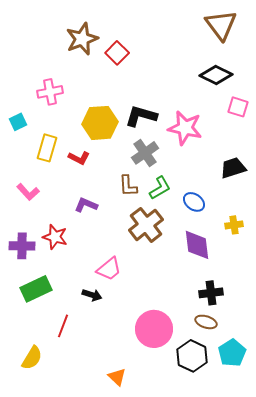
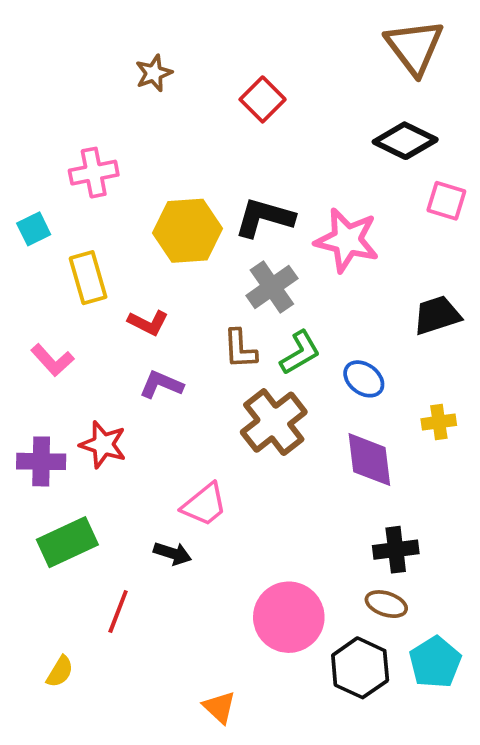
brown star: (82, 39) -> (154, 73), size x0.6
red square: (117, 53) -> (263, 99), moved
yellow rectangle: (47, 148) -> (88, 278), turned -32
red L-shape: (79, 158) -> (148, 323), moved
yellow semicircle: (32, 358) -> (60, 672), size x0.7

